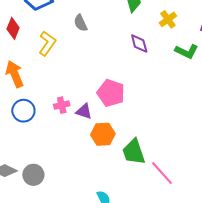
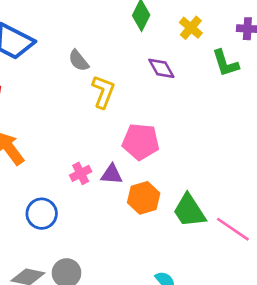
yellow L-shape: (47, 43) -> (103, 92), moved
green L-shape: (187, 51) -> (225, 63), turned 60
blue circle: (23, 111) -> (42, 214), moved

